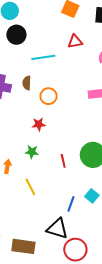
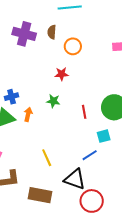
yellow line: (30, 187) -> (47, 158), moved
cyan square: (92, 196) -> (104, 136), moved, turned 32
blue line: (71, 204) -> (90, 155), turned 35

